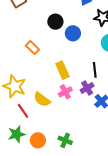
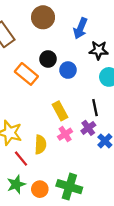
orange rectangle: (32, 48) -> (26, 74), moved, size x1.5
yellow semicircle: (42, 99) -> (40, 145), turned -120
green cross: (65, 140) -> (69, 187), size x1.6

